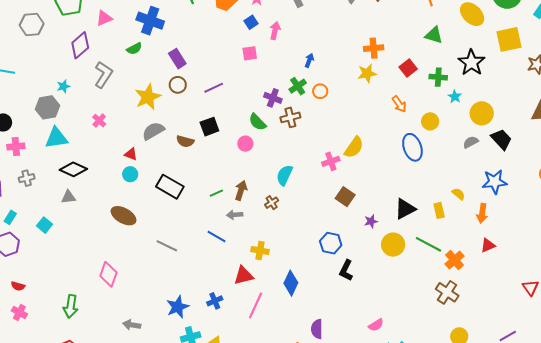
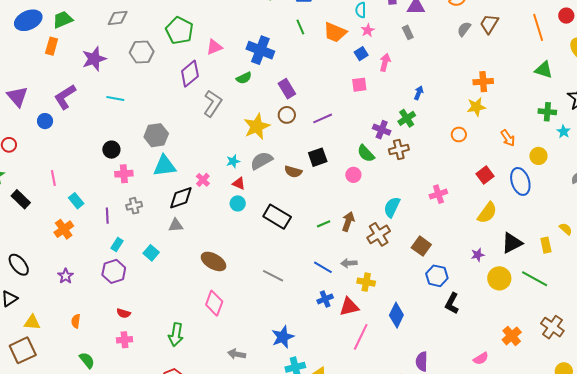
red square: (408, 68) -> (485, 175), moved
cyan star: (63, 86) -> (233, 161), moved
orange circle: (320, 91) -> (459, 134), moved
pink cross: (99, 121) -> (203, 180), moved
yellow semicircle: (354, 147) -> (487, 213), moved
black diamond: (73, 169) -> (181, 198), turned -44
brown square: (345, 197) -> (421, 246), moved
brown cross: (272, 203) -> (379, 234), size x1.6
gray arrow: (235, 215) -> (349, 263), moved
brown ellipse: (123, 216) -> (214, 261), moved
orange cross: (455, 260) -> (512, 336), moved
blue cross: (215, 301) -> (325, 299), moved
pink cross: (19, 312) -> (124, 340), turned -35

